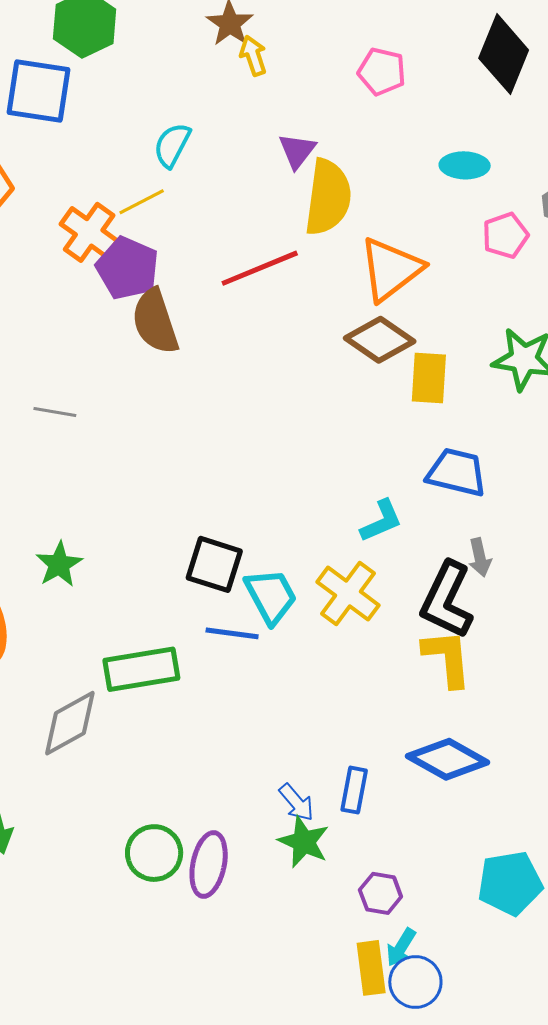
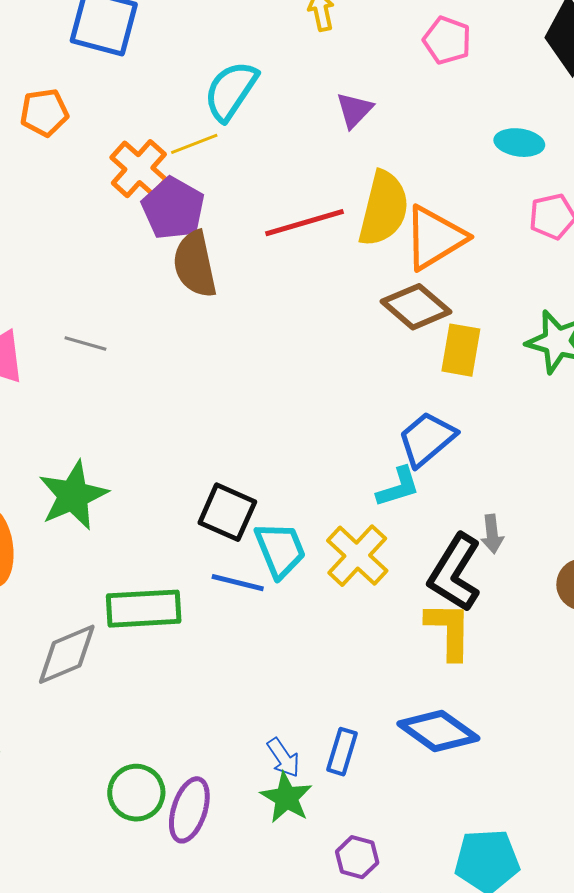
cyan semicircle: (172, 145) -> (231, 91), size x1.4
yellow semicircle: (328, 197) -> (384, 209), moved
blue trapezoid: (457, 472) -> (427, 439), moved, turned -60
green star: (59, 564) -> (73, 495), size x1.5

